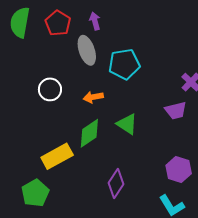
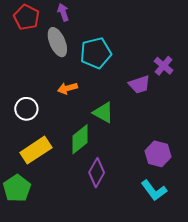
white circle: (50, 89) -> (26, 109), moved
purple trapezoid: (176, 111) -> (139, 84), moved
green diamond: (89, 133) -> (80, 139), moved

